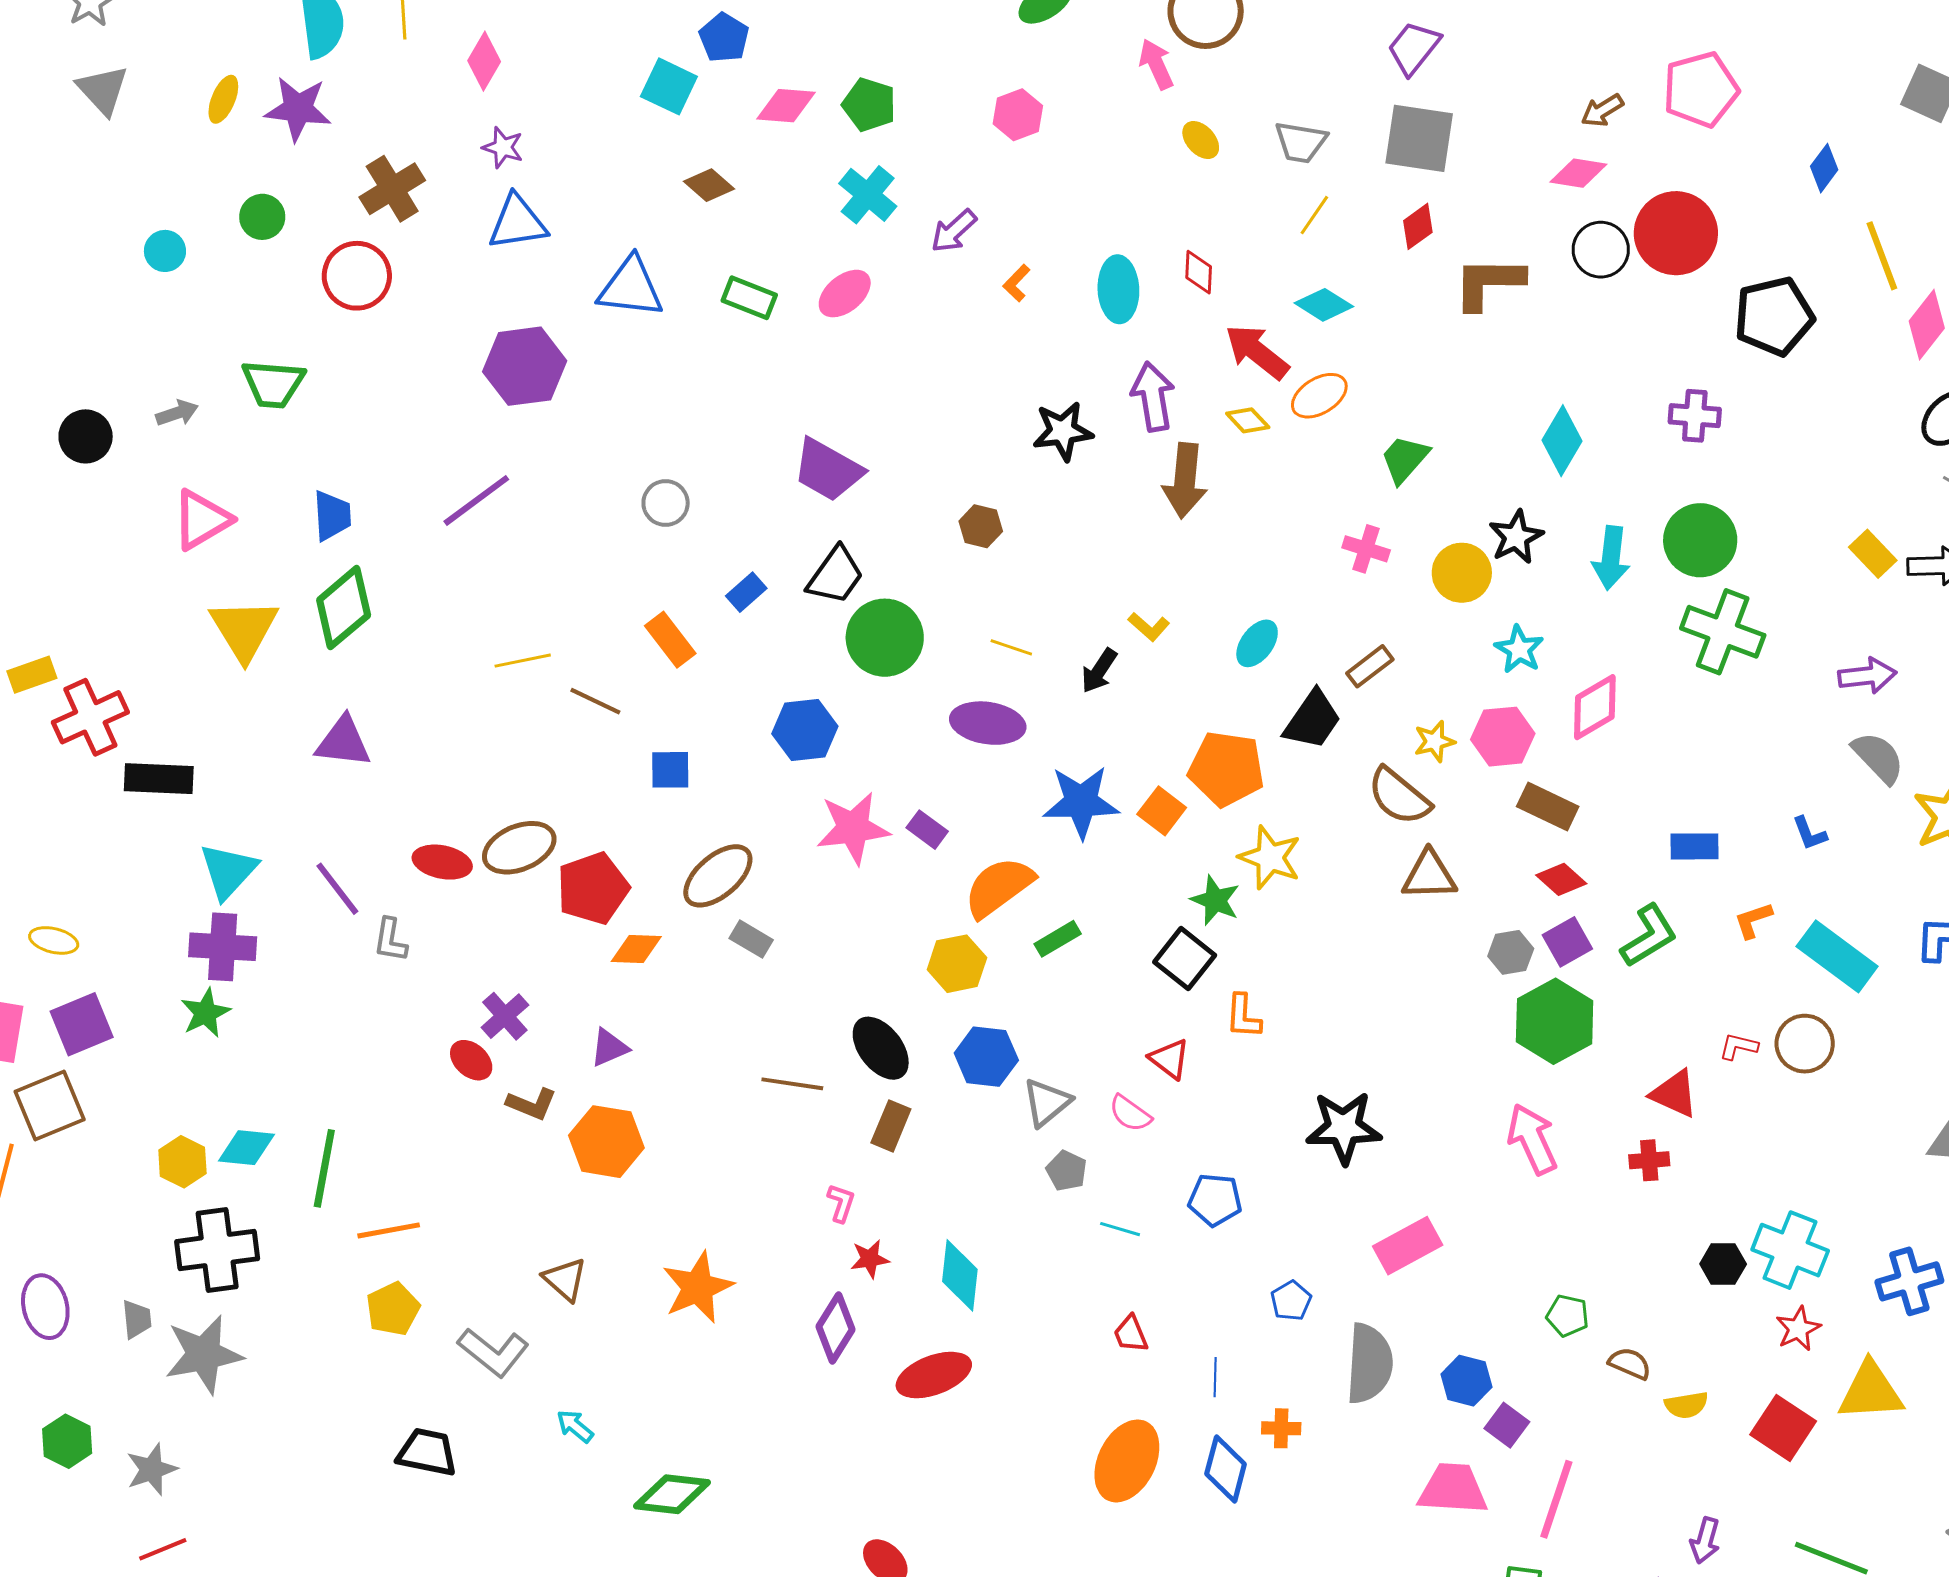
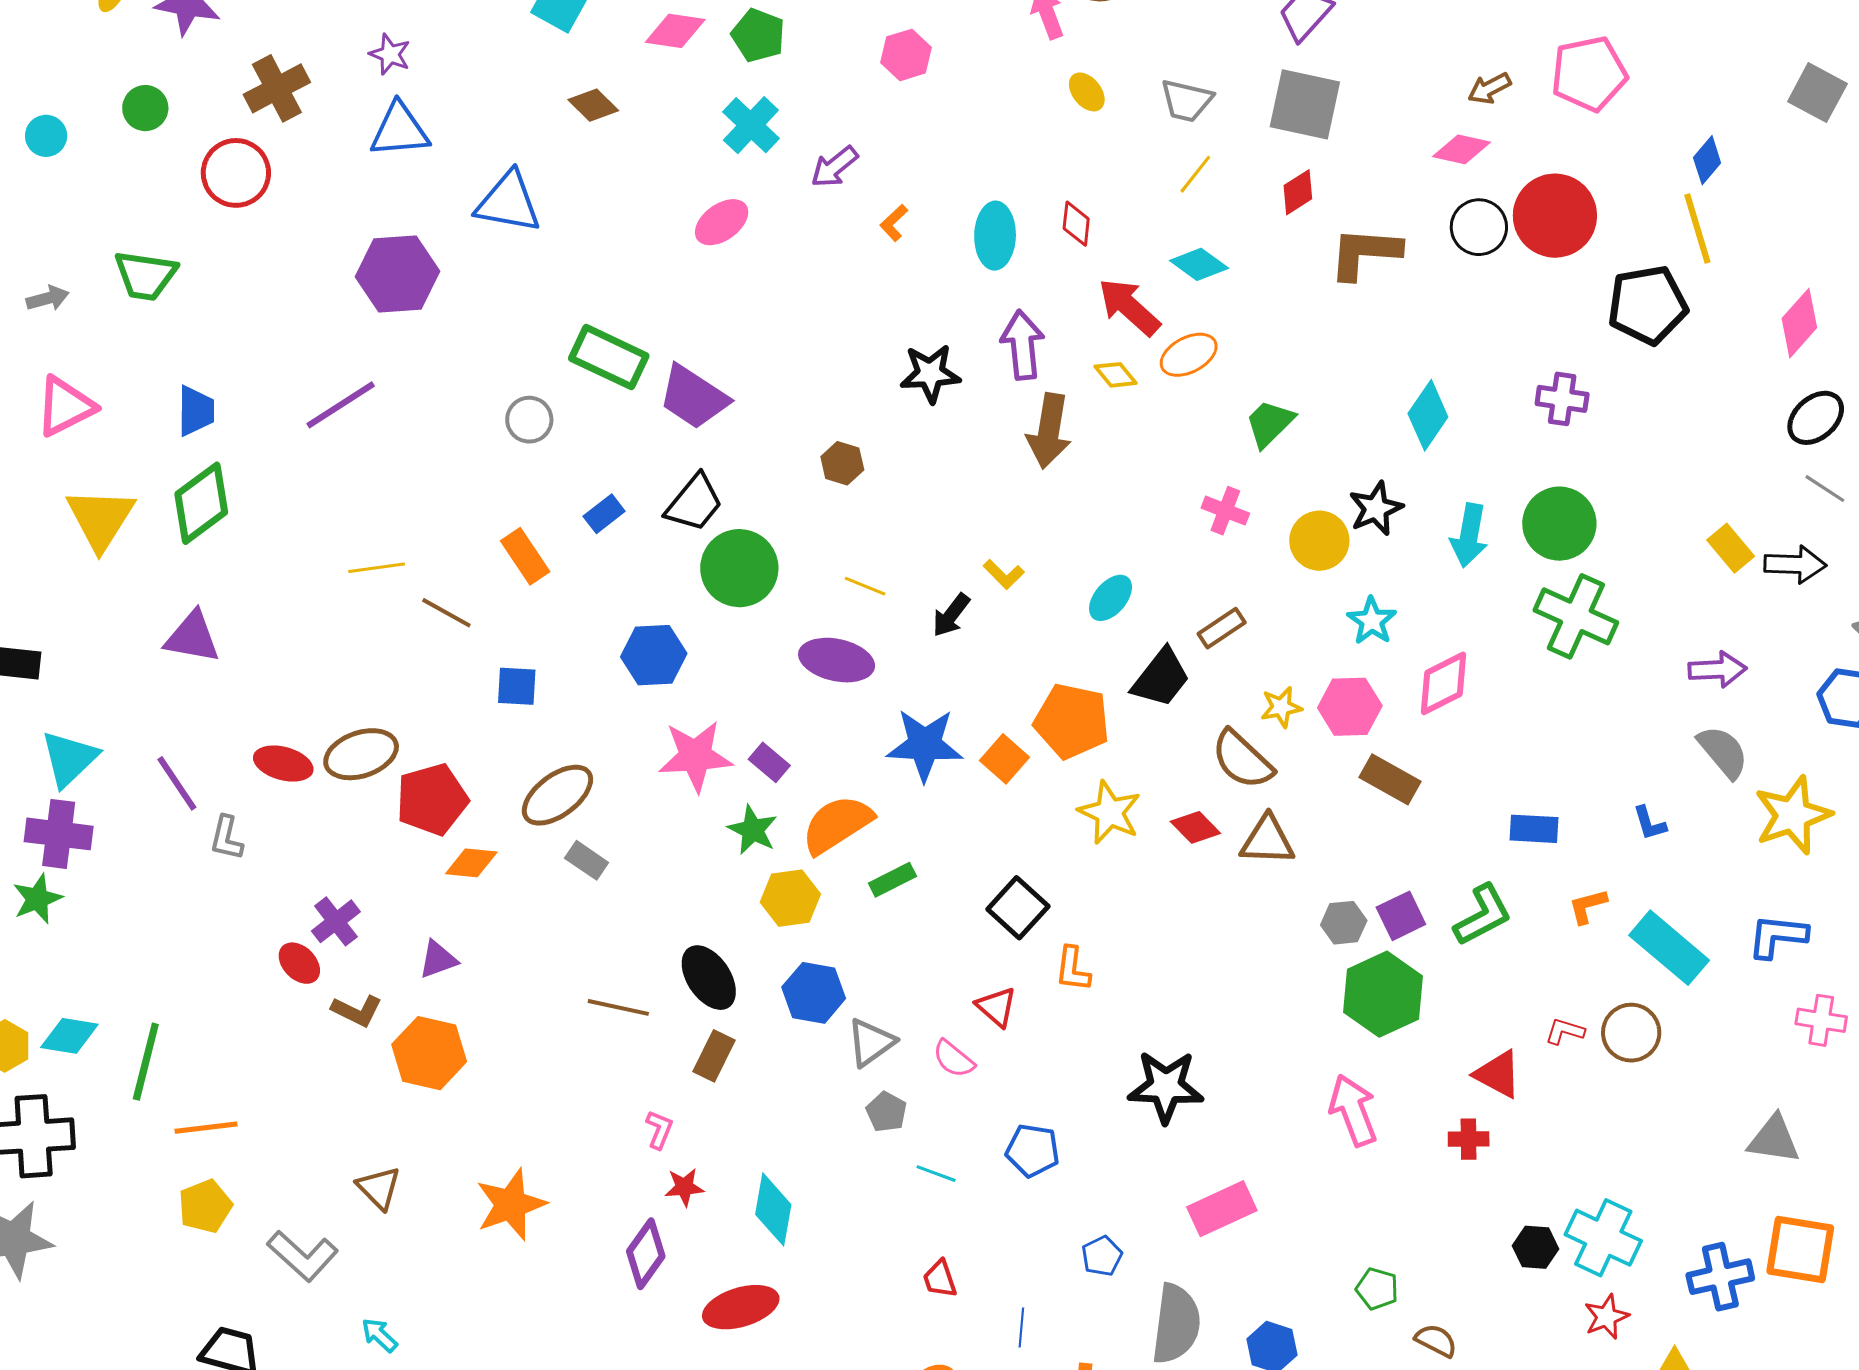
yellow line: (1882, 256) -> (1697, 229), moved
green rectangle: (749, 298) -> (609, 357), moved, size x1.4
red diamond: (1561, 879) -> (1195, 827), moved
green star: (1215, 900) -> (753, 830), moved

